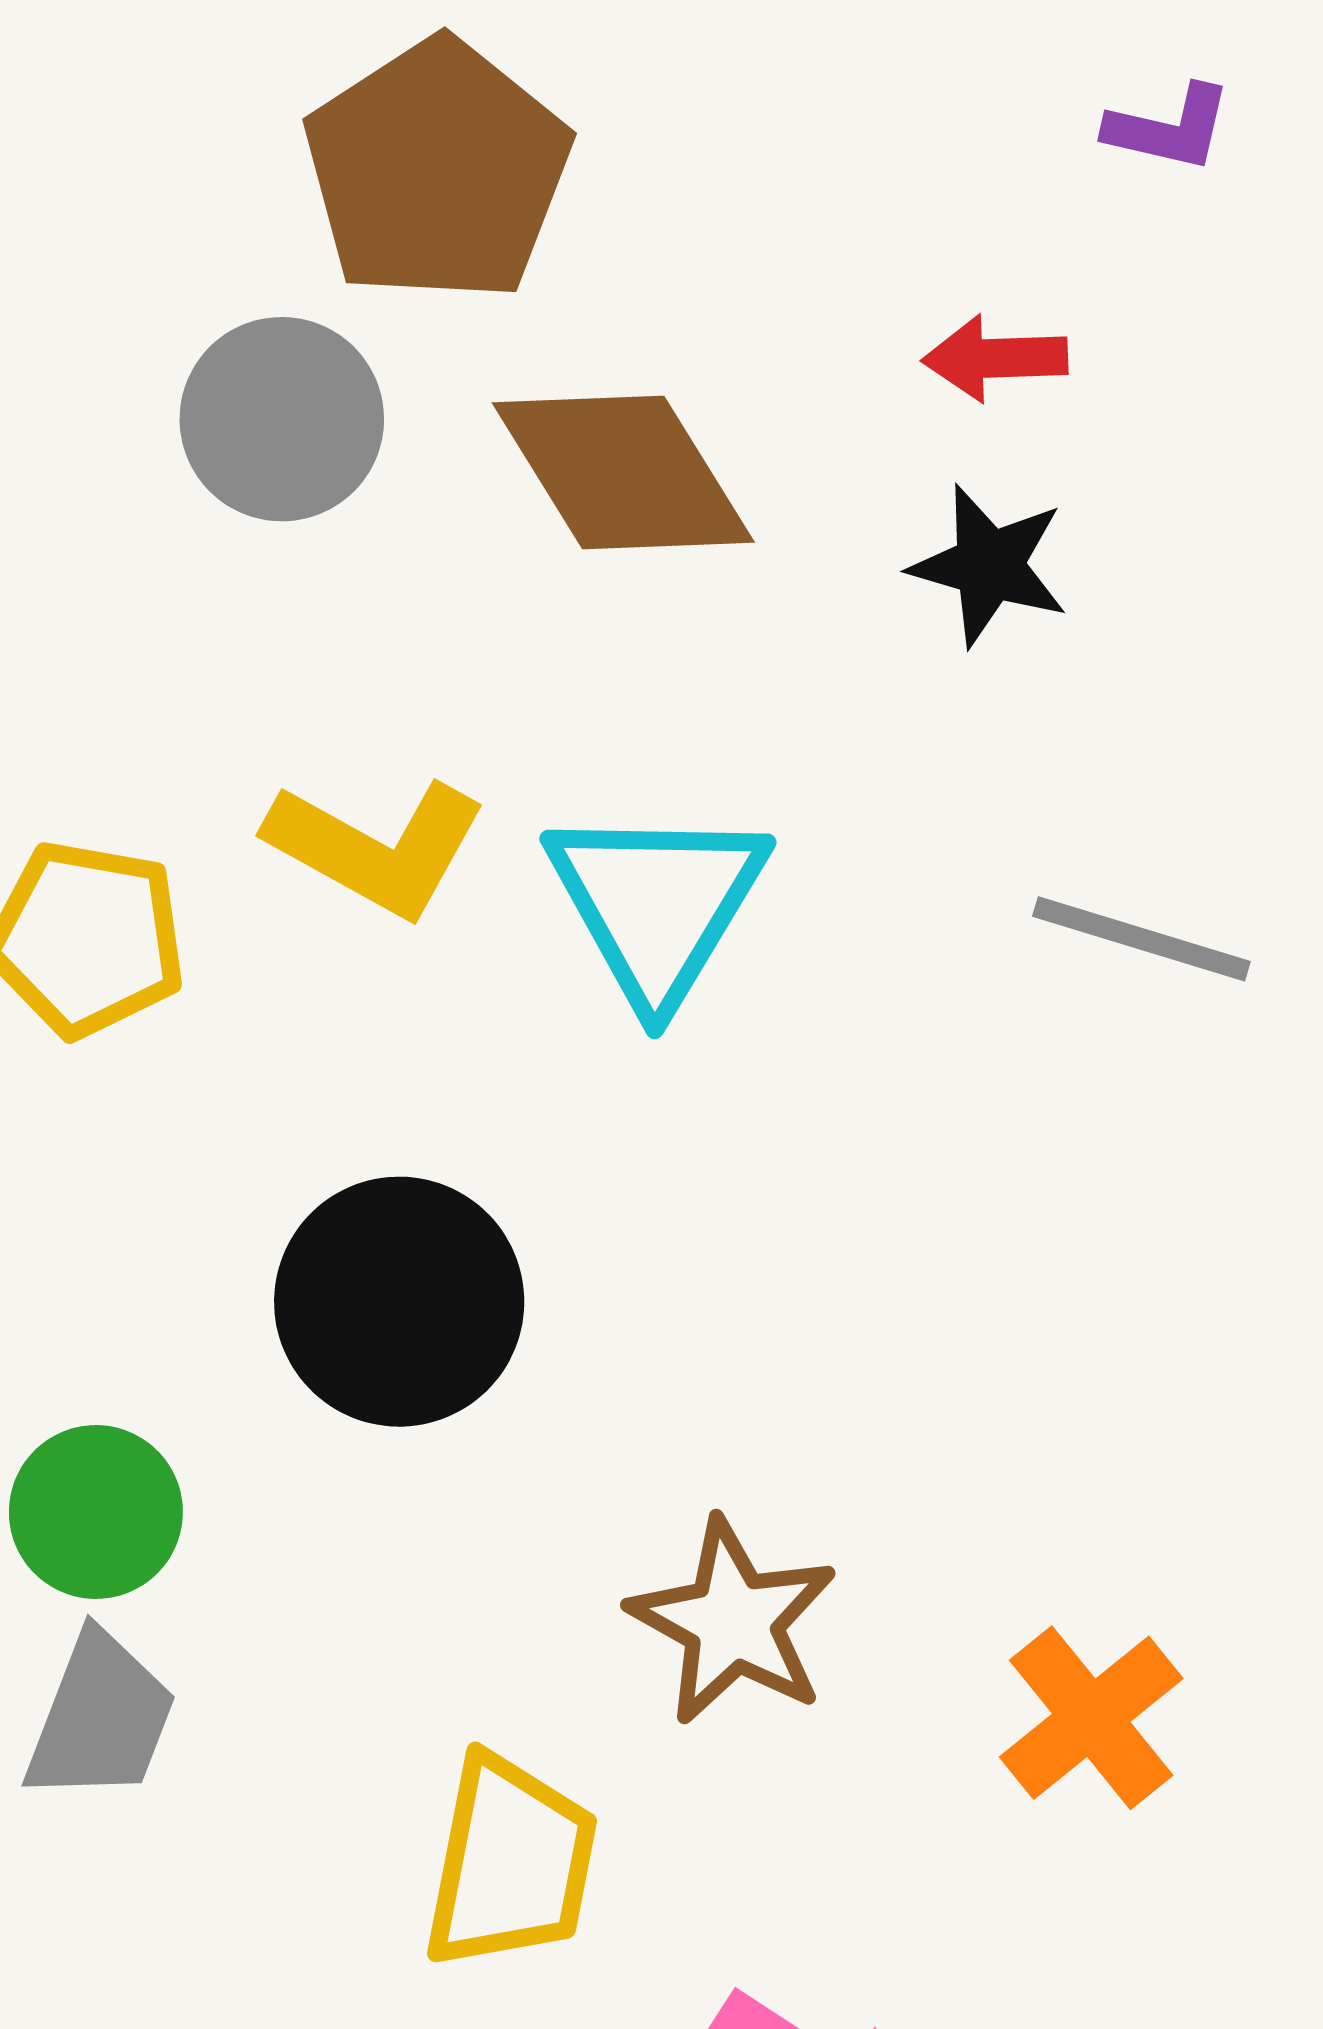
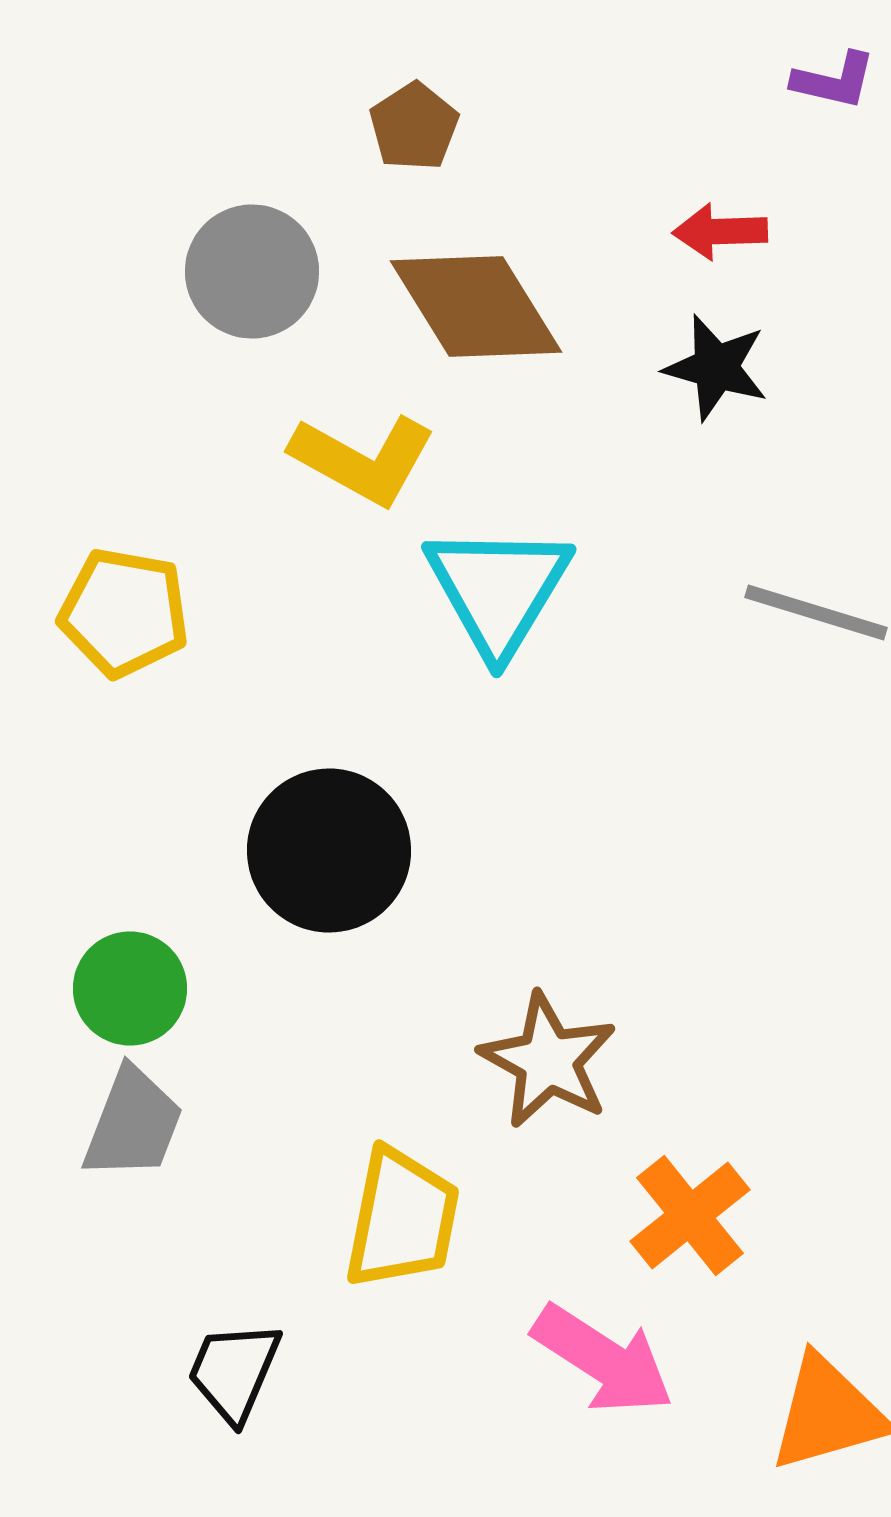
brown pentagon: (437, 171) -> (414, 126), moved, size x0.5
yellow L-shape: (376, 847) -> (363, 460), moved
orange cross: (1091, 1718) -> (690, 1216), moved

